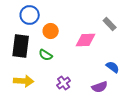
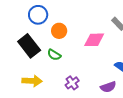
black rectangle: (21, 46) -> (29, 46), turned -45

